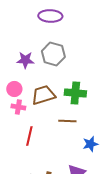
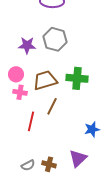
brown line: (67, 121) -> (52, 106), moved, turned -66

